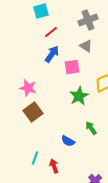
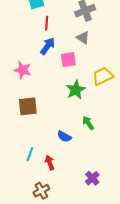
red line: (51, 32) -> (47, 23), turned -48
pink star: (28, 88) -> (23, 70), moved
brown square: (33, 112) -> (28, 106), turned 30

